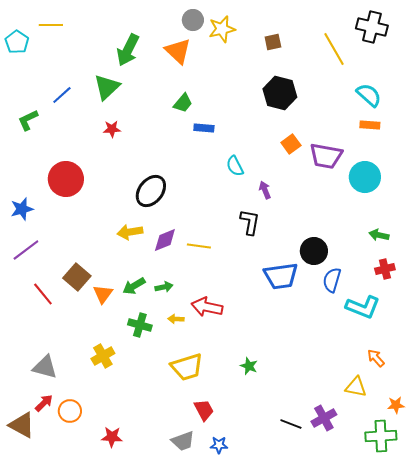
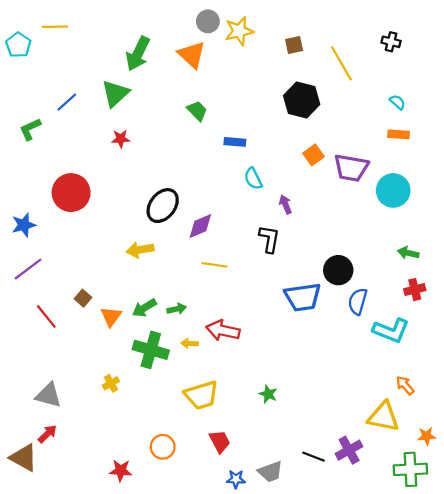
black cross: (372, 27) -> (391, 42), moved, size x0.6
yellow line: (334, 49) -> (341, 63), moved
cyan semicircle: (369, 95) -> (397, 102), size x0.6
green trapezoid: (183, 103) -> (197, 111), turned -85
blue rectangle: (204, 128) -> (235, 142), moved
purple diamond: (165, 240) -> (200, 226), moved
brown square: (77, 277) -> (83, 298), size x0.6
green cross: (140, 325) -> (151, 350), size x1.4
yellow cross: (103, 356) -> (111, 383), size x0.7
yellow triangle: (356, 387) -> (383, 417), size x1.4
orange circle: (70, 411) -> (163, 447), moved
gray trapezoid: (183, 441) -> (270, 472), moved

